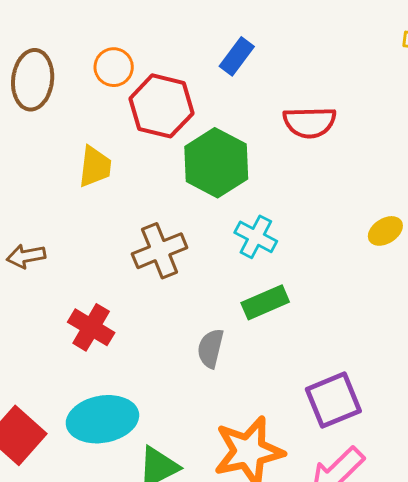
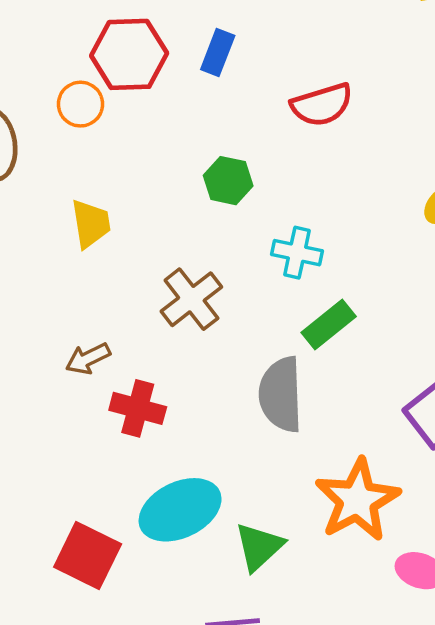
red hexagon: (161, 106) -> (129, 54), moved
green hexagon: (216, 163) -> (228, 181), size x0.6
brown arrow: (26, 256) -> (88, 359), moved
gray semicircle: (210, 348) -> (281, 394), size x1.6

